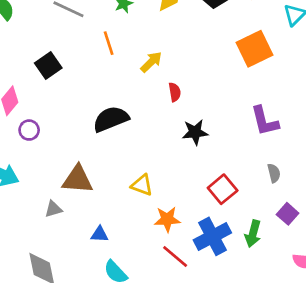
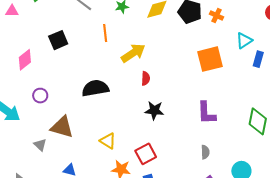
yellow arrow: (151, 62) -> (133, 53), size x1.4
purple circle: (29, 130) -> (40, 96), moved
red square: (223, 189) -> (146, 154), moved
gray triangle: (53, 209) -> (40, 145), turned 48

